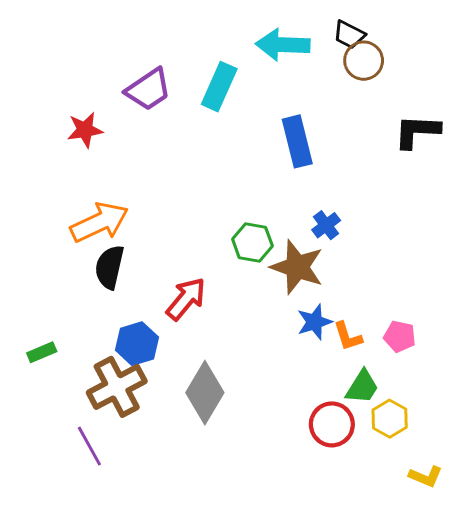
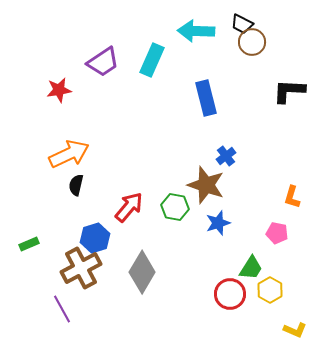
green hexagon: (252, 243) -> (175, 207), moved
black semicircle: (109, 267) -> (76, 185), size x0.7
orange L-shape: (348, 336) -> (292, 197), moved, turned 35

